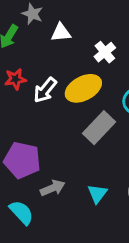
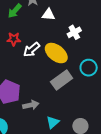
yellow ellipse: (83, 88) -> (56, 53), turned 55
gray arrow: (53, 188) -> (31, 105), moved

